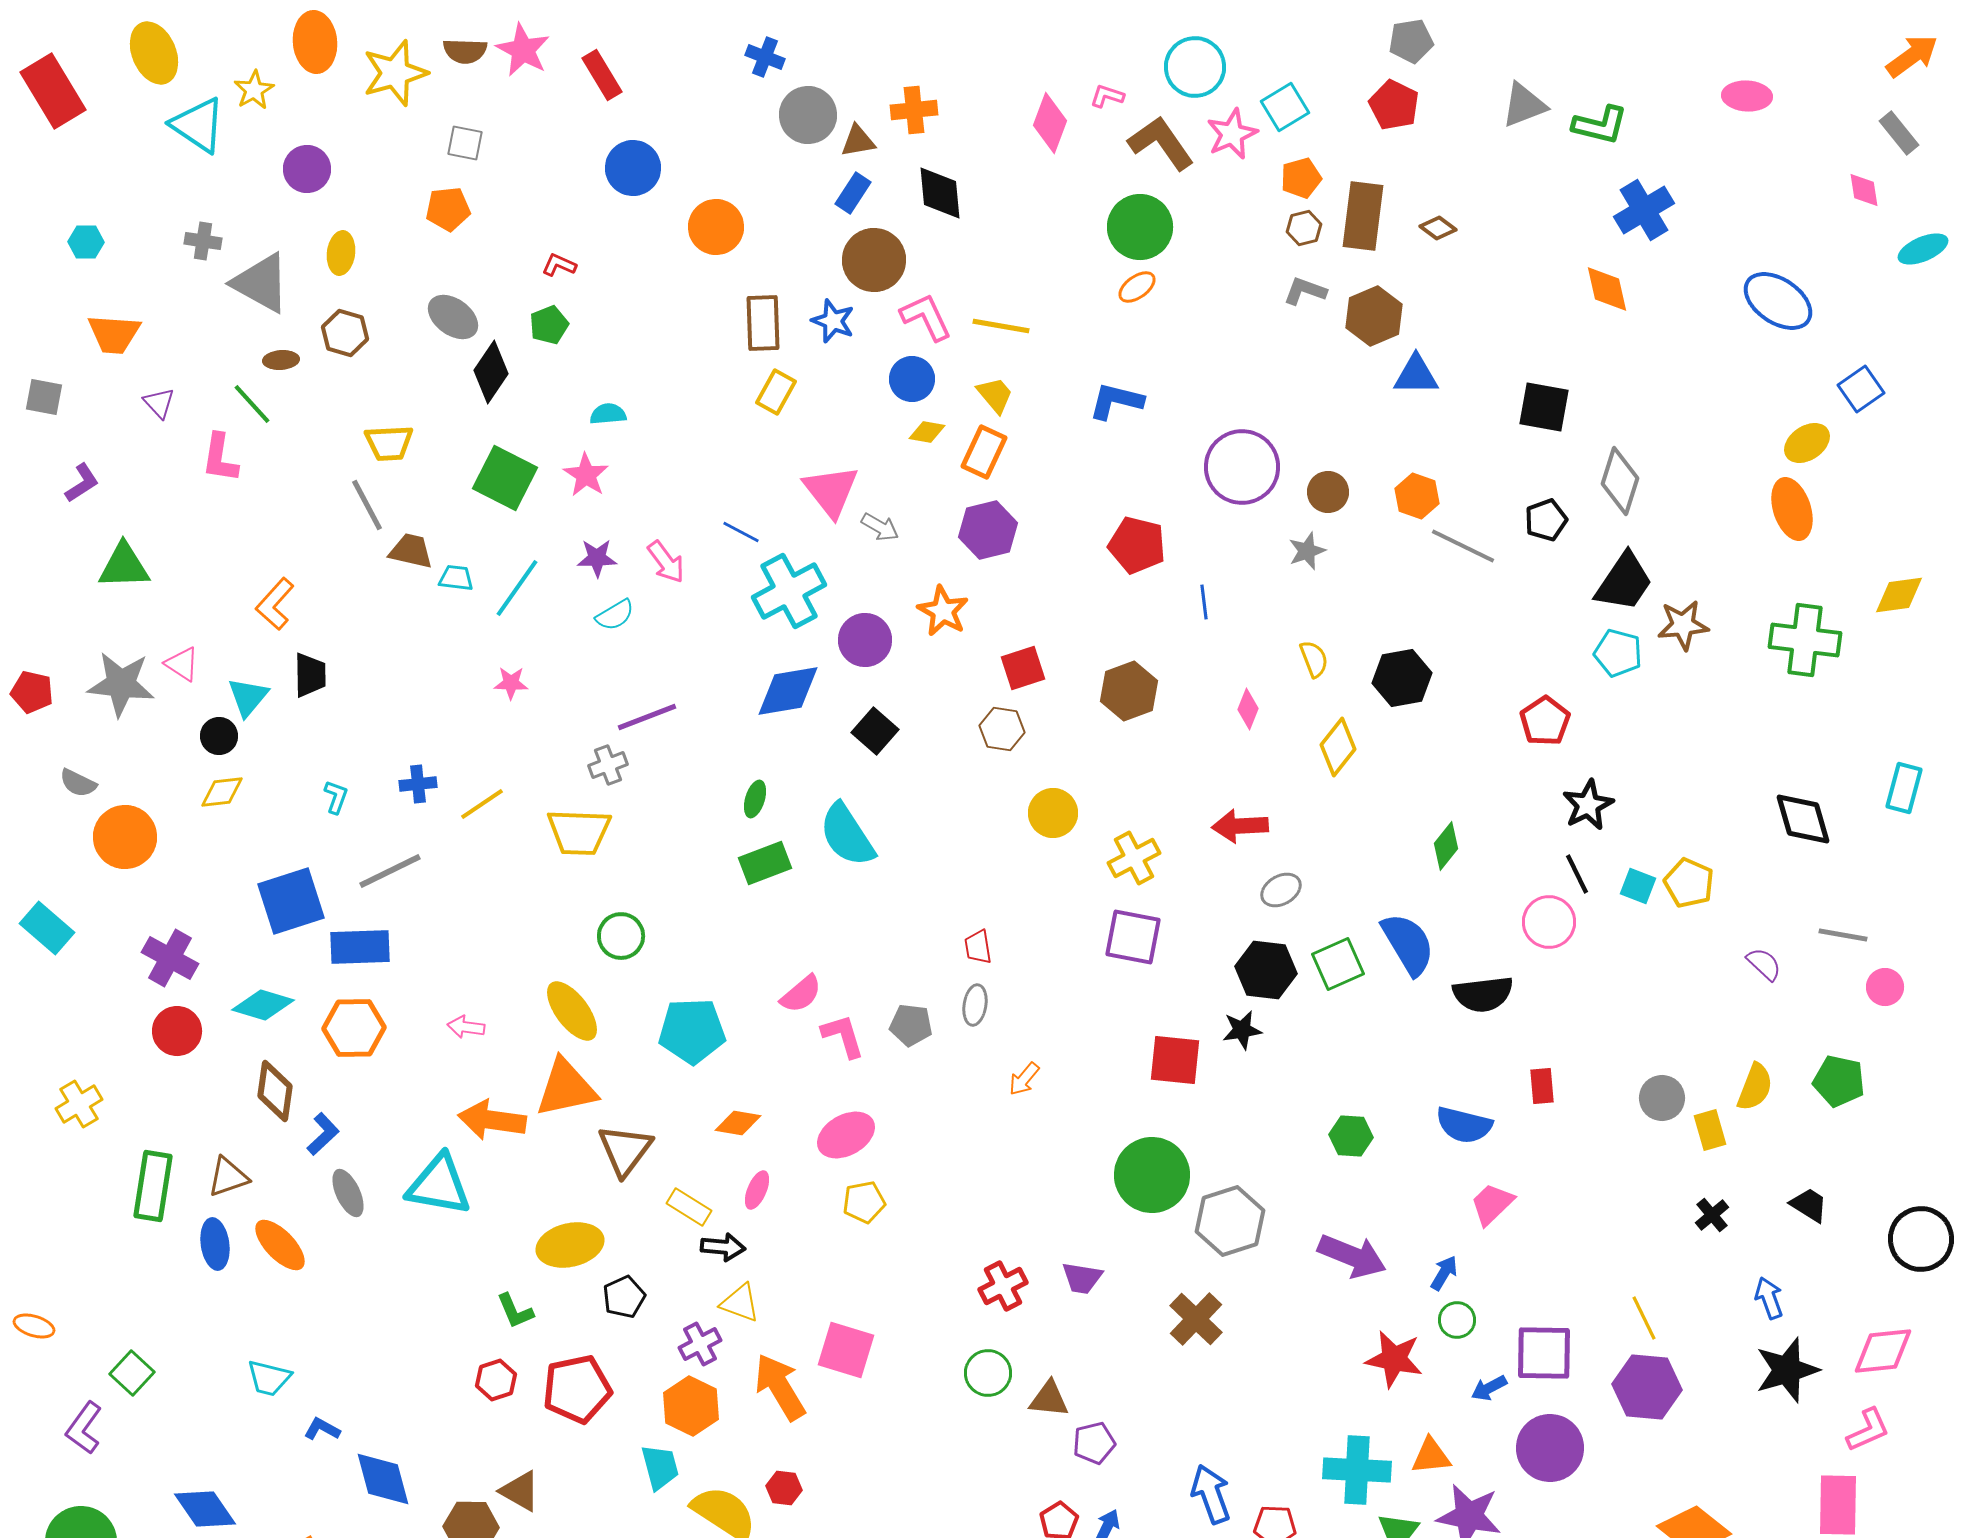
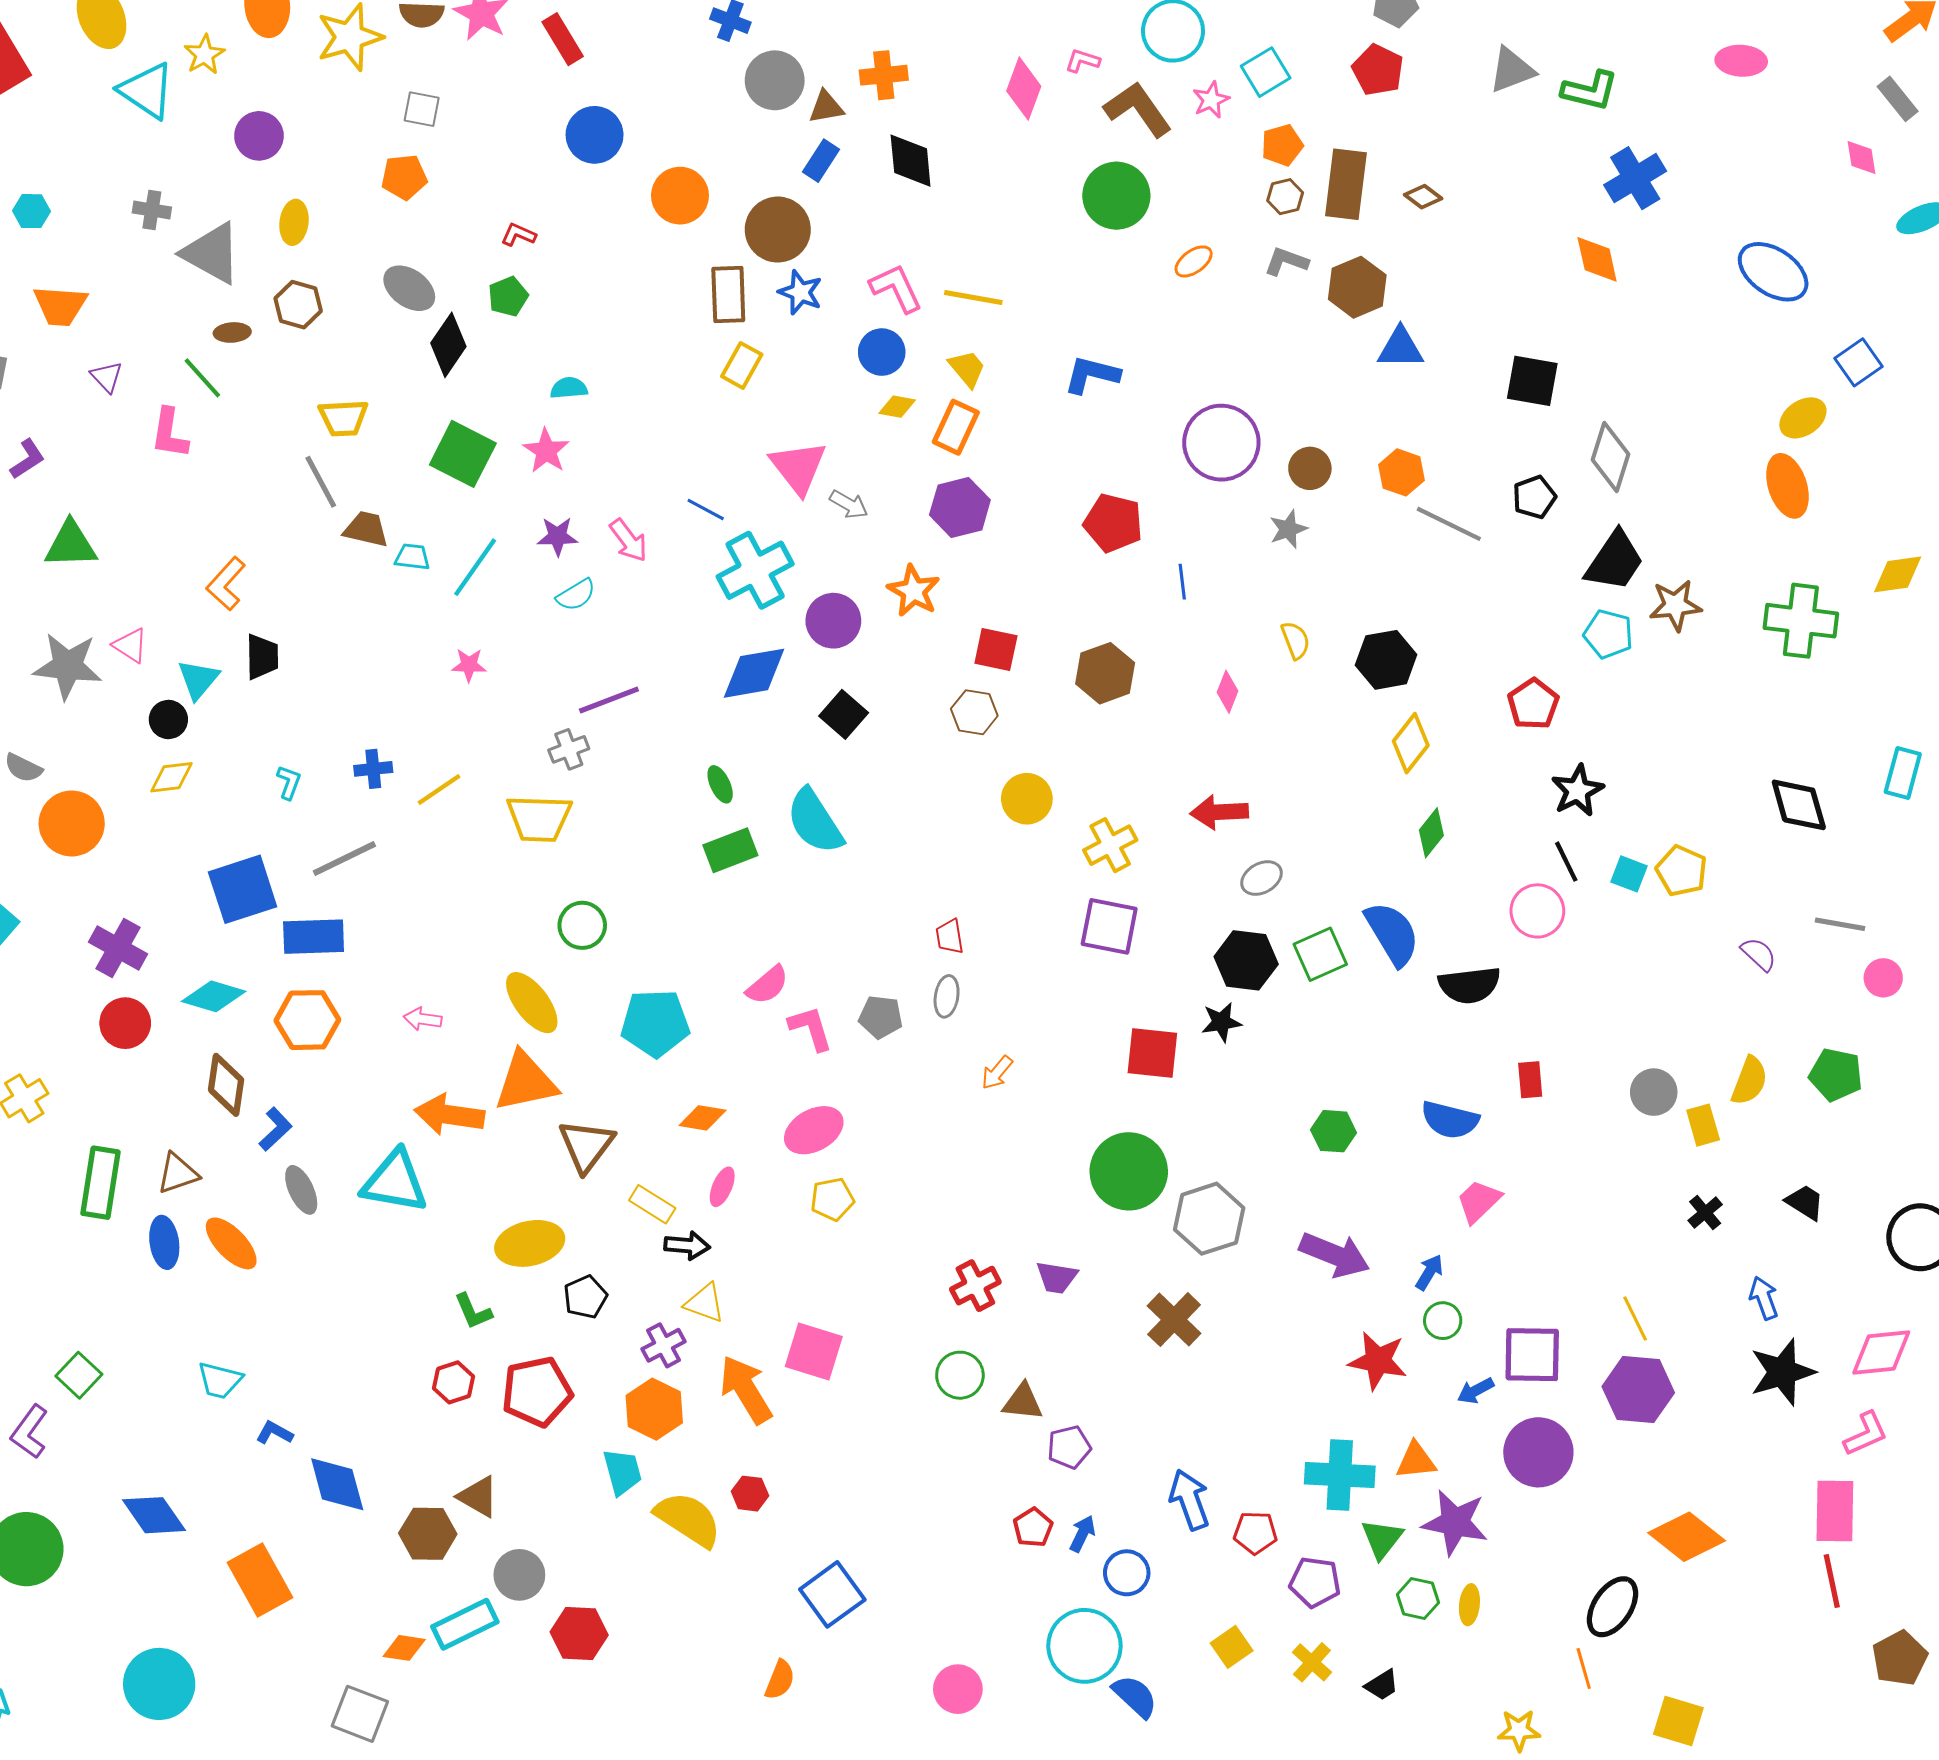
pink star: (1232, 134) -> (1211, 100), size x0.7
brown circle: (874, 260) -> (778, 230), moved
orange ellipse: (1137, 287) -> (1194, 261), moved
red square: (1023, 668) -> (996, 650), turned 30
yellow diamond: (1338, 747) -> (1411, 743), moved
green ellipse: (755, 799) -> (720, 784), turned -42

